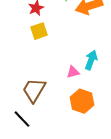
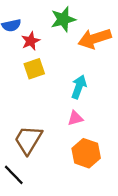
cyan arrow: (91, 60) -> (79, 87), moved

